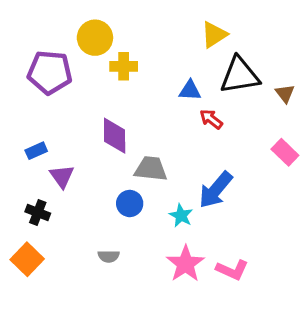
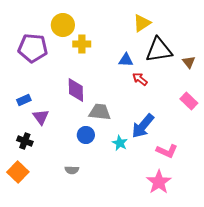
pink star: (185, 264) -> (159, 182), moved
pink L-shape: (232, 270) -> (167, 151), moved

